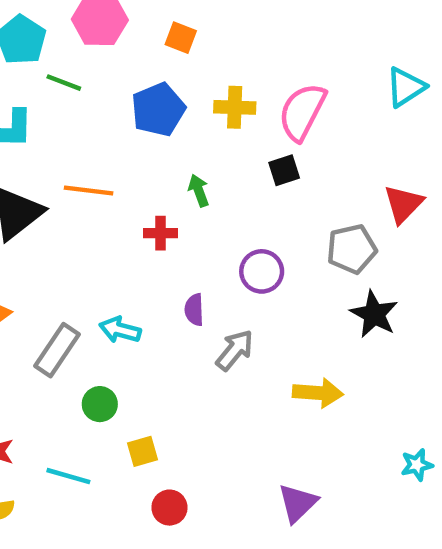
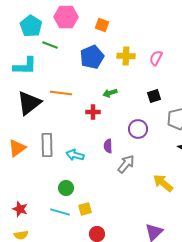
pink semicircle: (302, 112) -> (156, 58), size x0.6
black square: (284, 170) -> (154, 96), moved
green arrow: (199, 190) -> (110, 93), turned -88
gray rectangle: (57, 350) -> (47, 145), moved, turned -35
yellow arrow: (318, 393) -> (163, 183), turned -145
cyan line: (68, 476) -> (60, 212), moved

